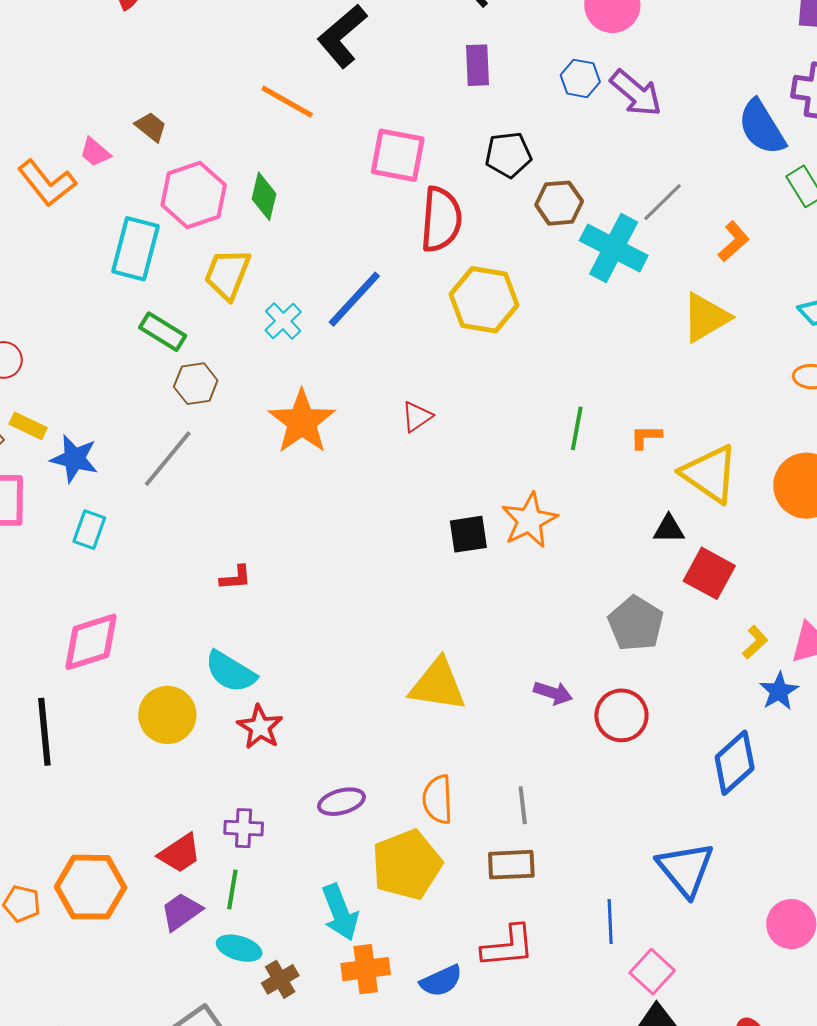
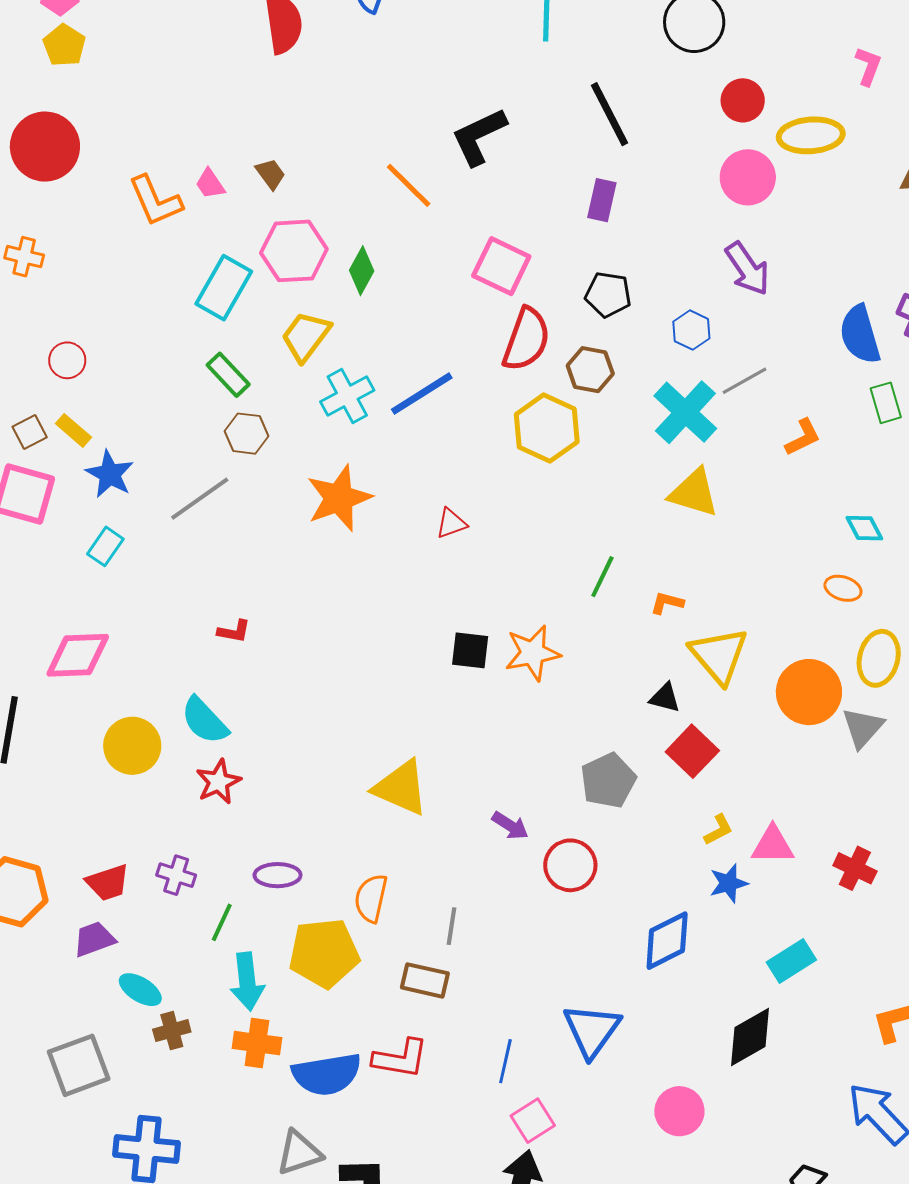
blue hexagon: (580, 78) -> (691, 330), moved
brown hexagon: (559, 203) -> (590, 370), moved
yellow triangle: (706, 317) -> (694, 493), moved, turned 32
cyan cross: (283, 321) -> (347, 396), size x1.4
green line: (232, 889) -> (222, 922), moved
blue semicircle: (441, 981) -> (327, 1074), size x1.6

